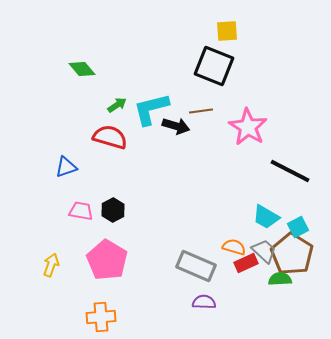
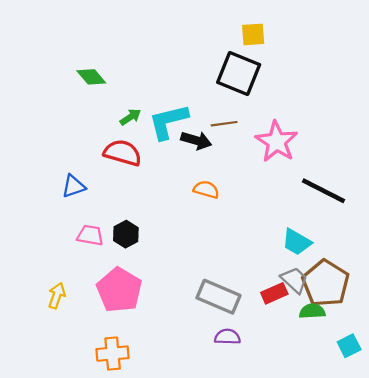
cyan square: (298, 227) -> (349, 346), moved
orange semicircle: (234, 247) -> (206, 190), moved

